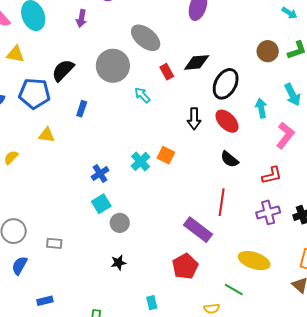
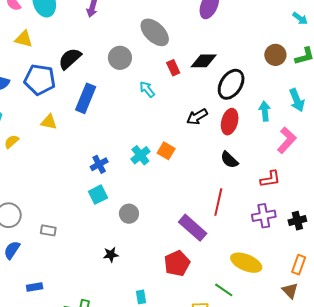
gray circle: (113, 66) -> (120, 58), size x0.7
blue rectangle: (82, 109) -> (86, 98), size x1.8
black arrow: (194, 119) -> (197, 117), turned 55
red ellipse: (227, 121) -> (230, 122), turned 55
gray circle: (120, 223) -> (129, 214), moved

